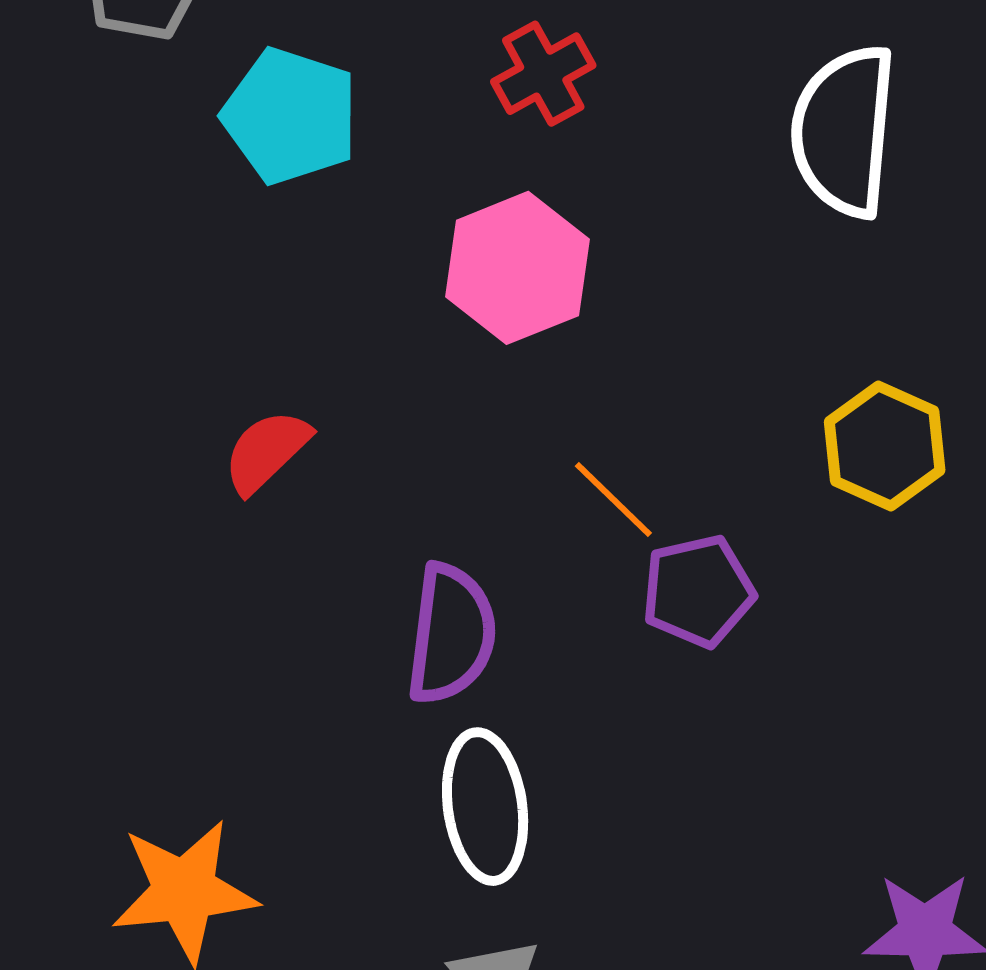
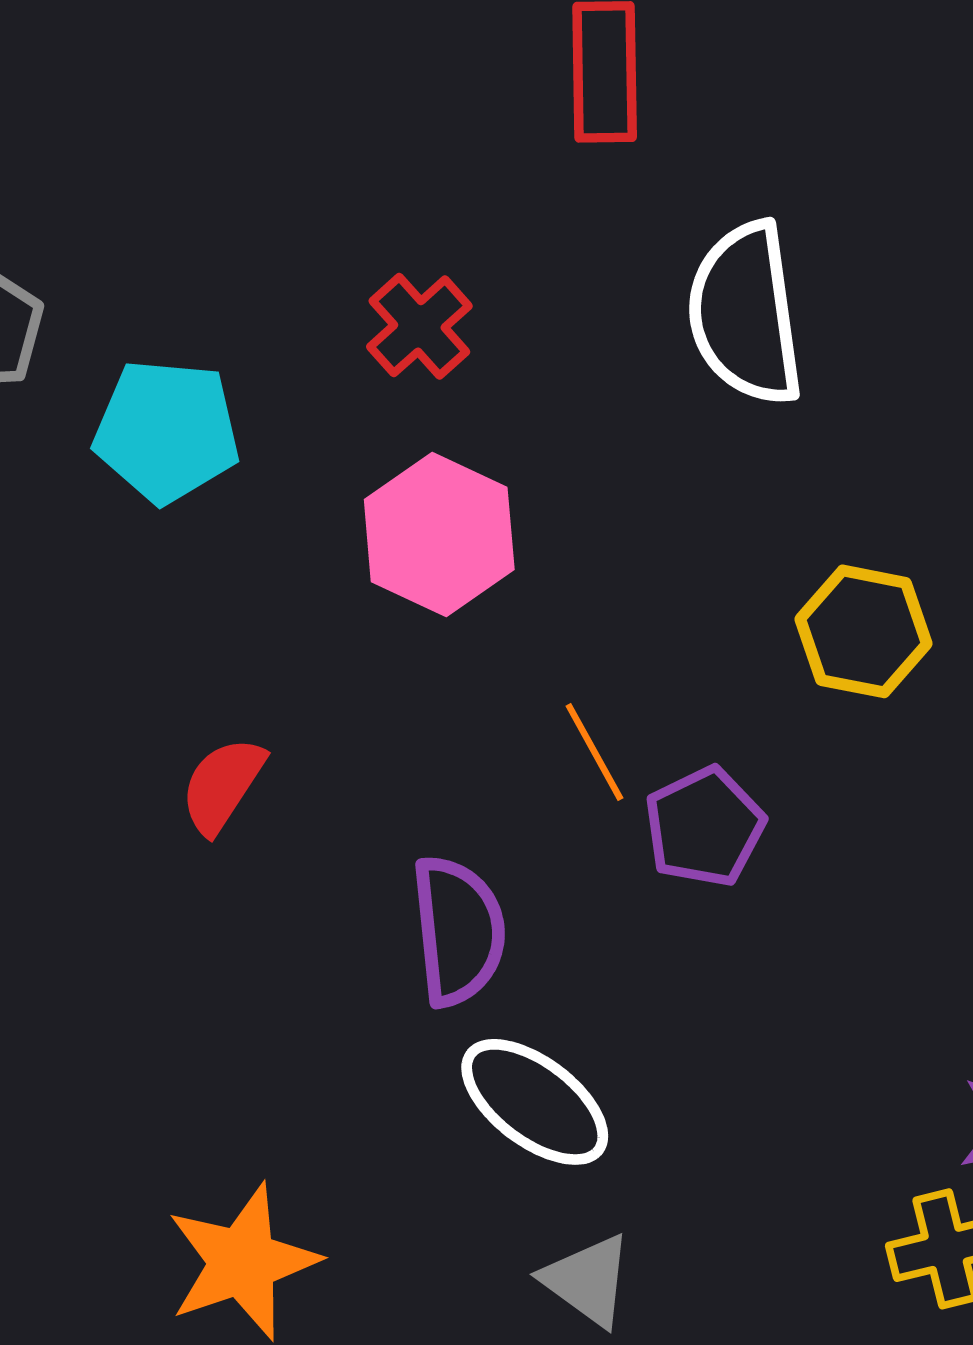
orange line: (613, 499) -> (594, 752), turned 30
white ellipse: (485, 807) -> (535, 1102), turned -32

